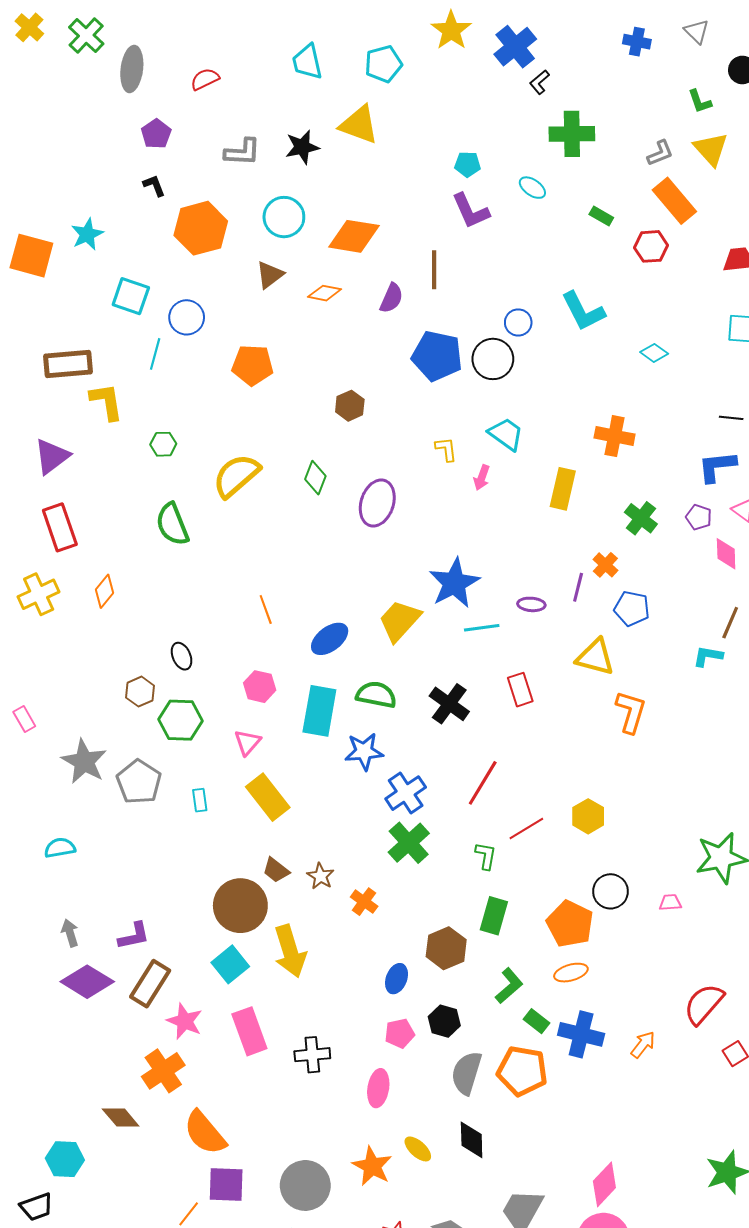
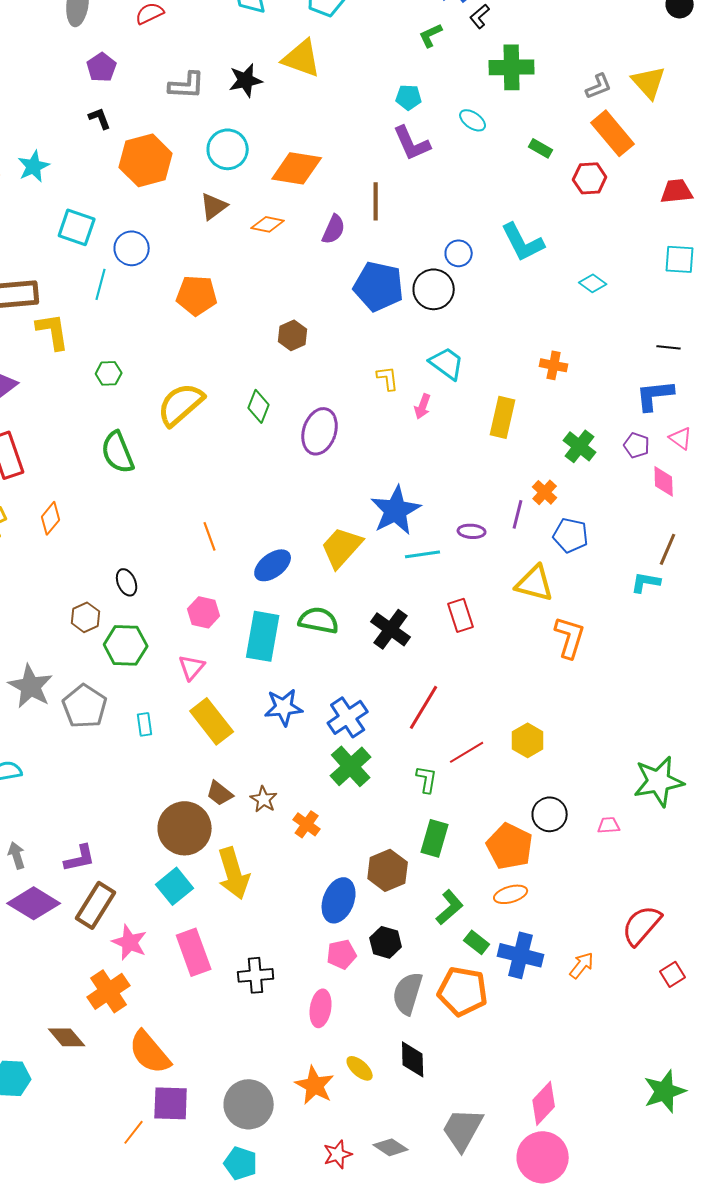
green L-shape: (700, 101) -> (431, 35), moved, turned 84
orange cross: (615, 436) -> (554, 365), size x0.7
blue star: (364, 751) -> (284, 707), moved
blue ellipse: (397, 979) -> (339, 900), size x1.5

